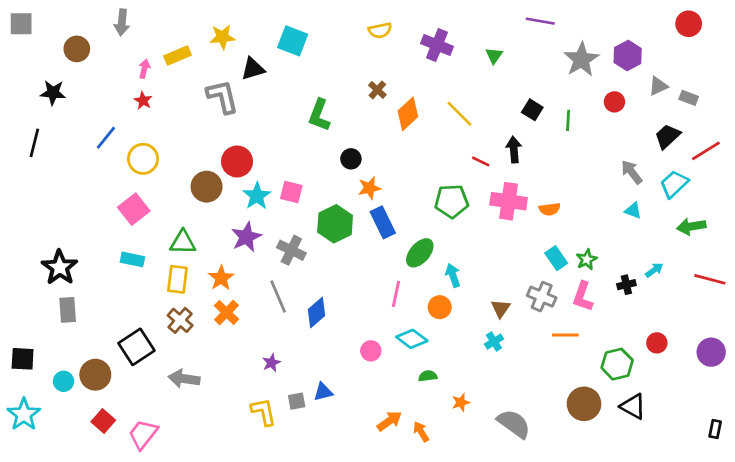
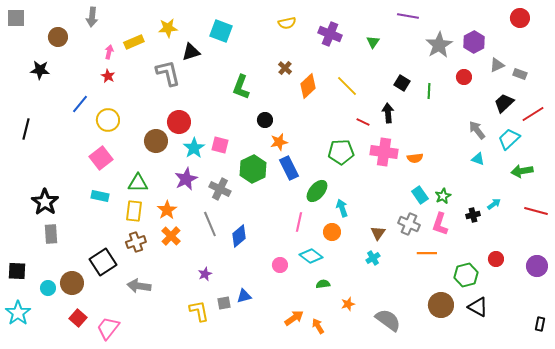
black line: (34, 143) -> (26, 129), moved
brown cross: (180, 320) -> (136, 242), turned 30

